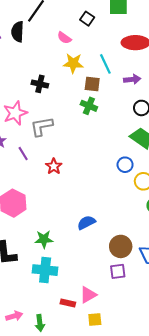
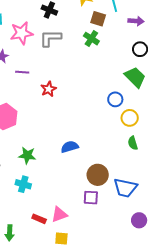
gray L-shape: (42, 126) -> (50, 38), moved
purple line: (23, 154) -> (22, 72), turned -64
cyan cross: (45, 270) -> (23, 184), size x0.7

